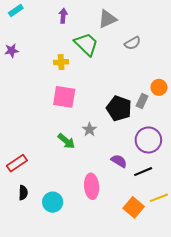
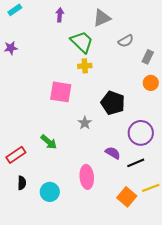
yellow cross: (61, 62) -> (85, 66), moved
gray rectangle: (142, 101) -> (148, 57), moved
green arrow: (66, 141) -> (49, 142), moved

